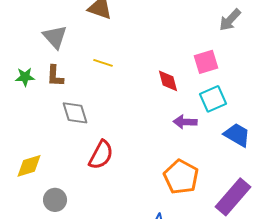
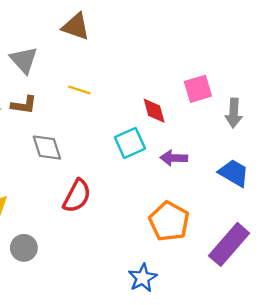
gray arrow: (230, 20) -> (234, 113), moved, turned -40
brown L-shape: (55, 76) -> (24, 105), turned -85
cyan square: (213, 99) -> (130, 143), moved

